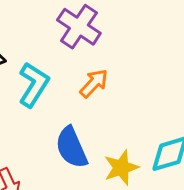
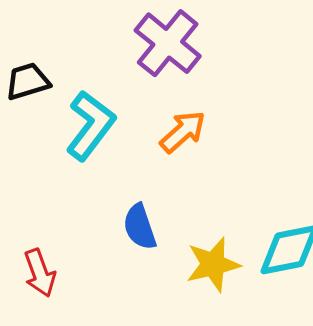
blue semicircle: (71, 147) -> (140, 227), size x0.7

